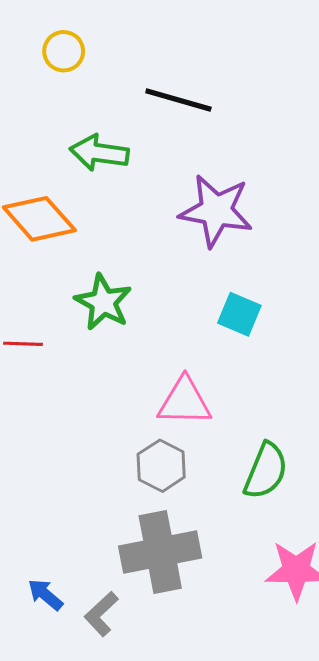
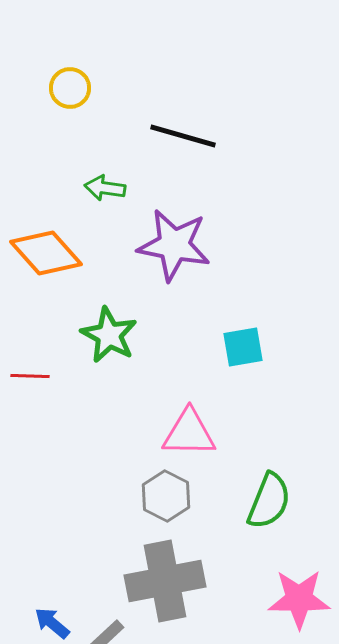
green arrow: (99, 153) -> (105, 188), size x0.7
purple star: (216, 211) -> (174, 245), moved
cyan square: (239, 314) -> (243, 347), turned -33

